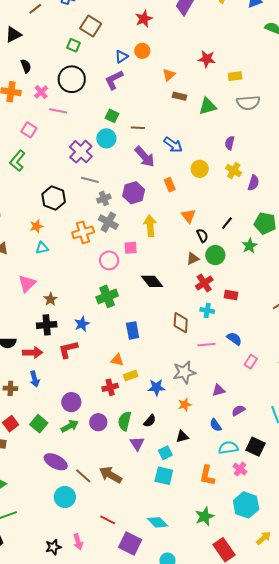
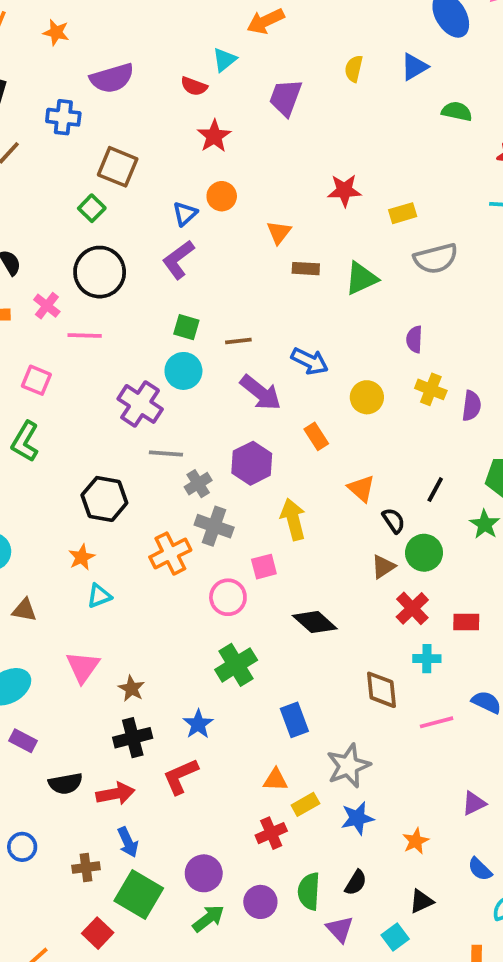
green square: (73, 45) -> (92, 208), turned 32
gray star: (184, 372) -> (348, 766), moved
green square: (39, 424) -> (139, 894), moved, size x1.4

